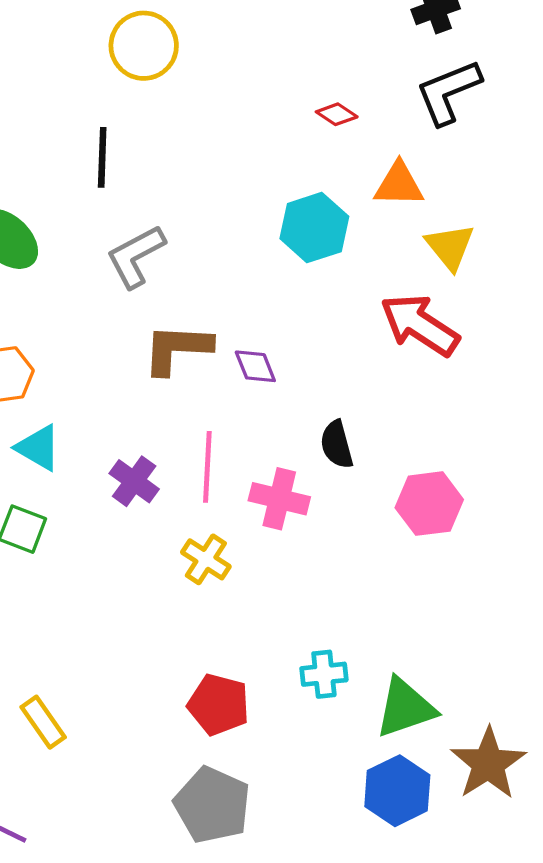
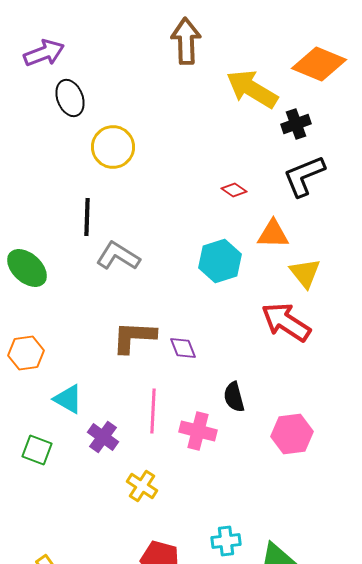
gray L-shape: (136, 256) -> (118, 256), moved, turned 60
cyan triangle: (38, 448) -> (68, 399), moved
purple cross: (134, 481) -> (103, 437), moved
yellow cross: (206, 559) -> (142, 486), moved

